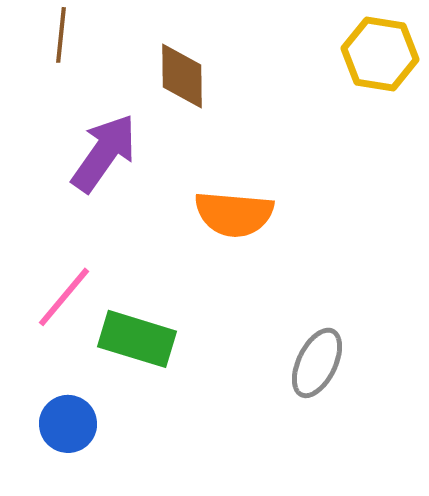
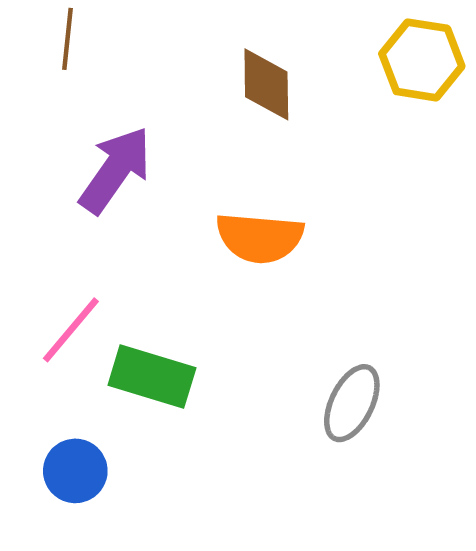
brown diamond: (182, 76) -> (266, 84), moved

